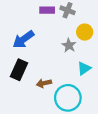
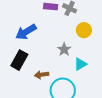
gray star: (69, 45) -> (64, 49), moved

